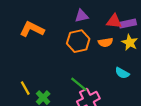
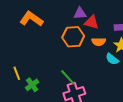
red triangle: (114, 21) -> (92, 22), moved
cyan semicircle: (122, 73) -> (112, 59), moved

